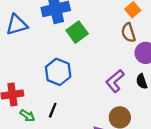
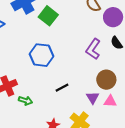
black line: (53, 110) -> (62, 88), moved, turned 56

